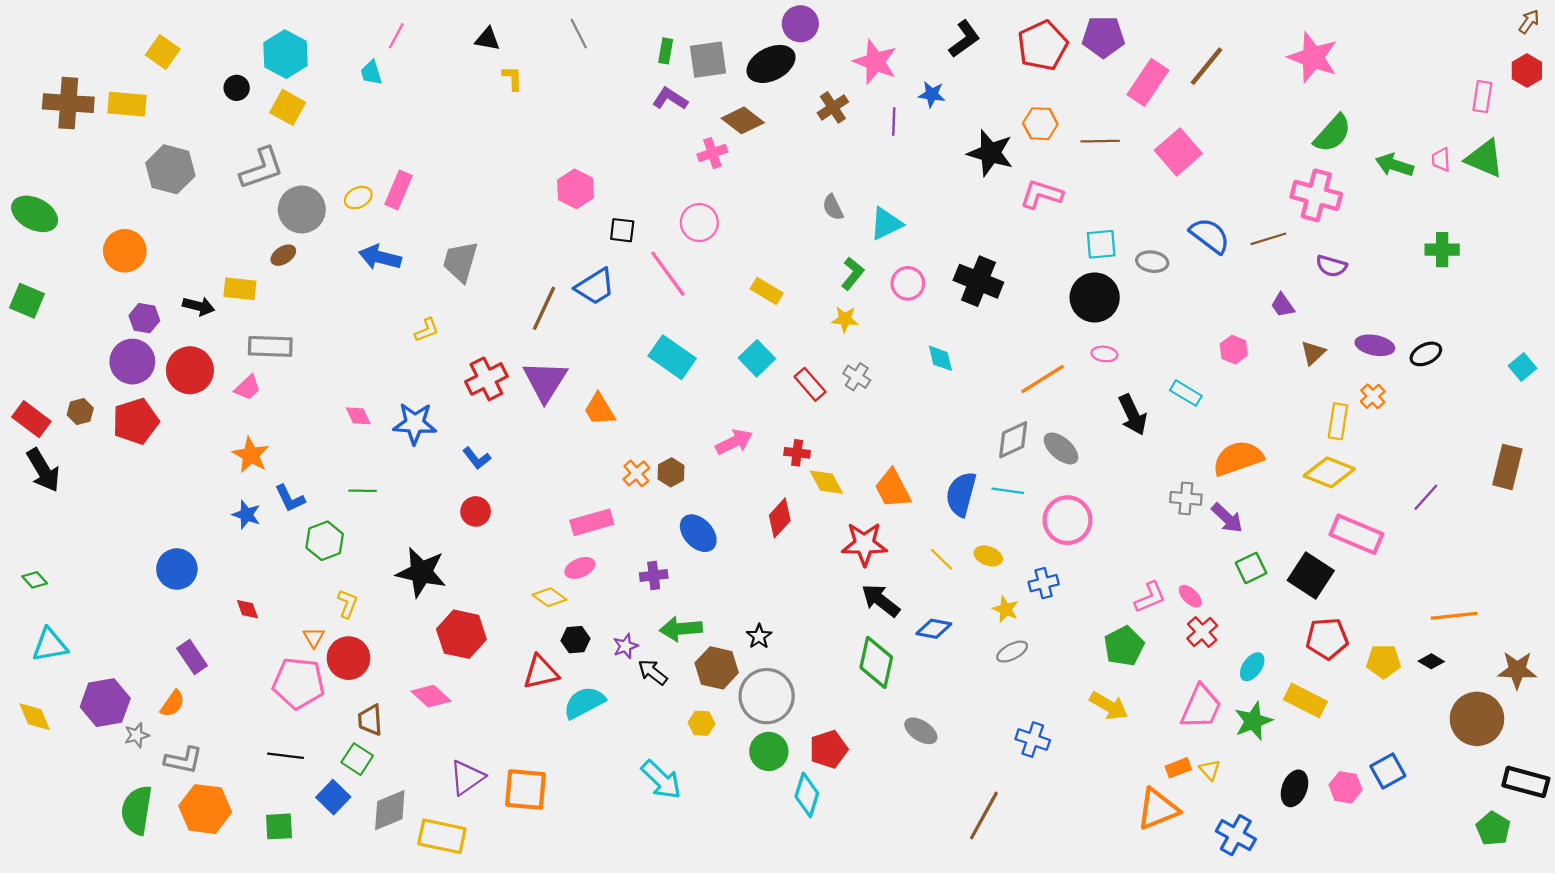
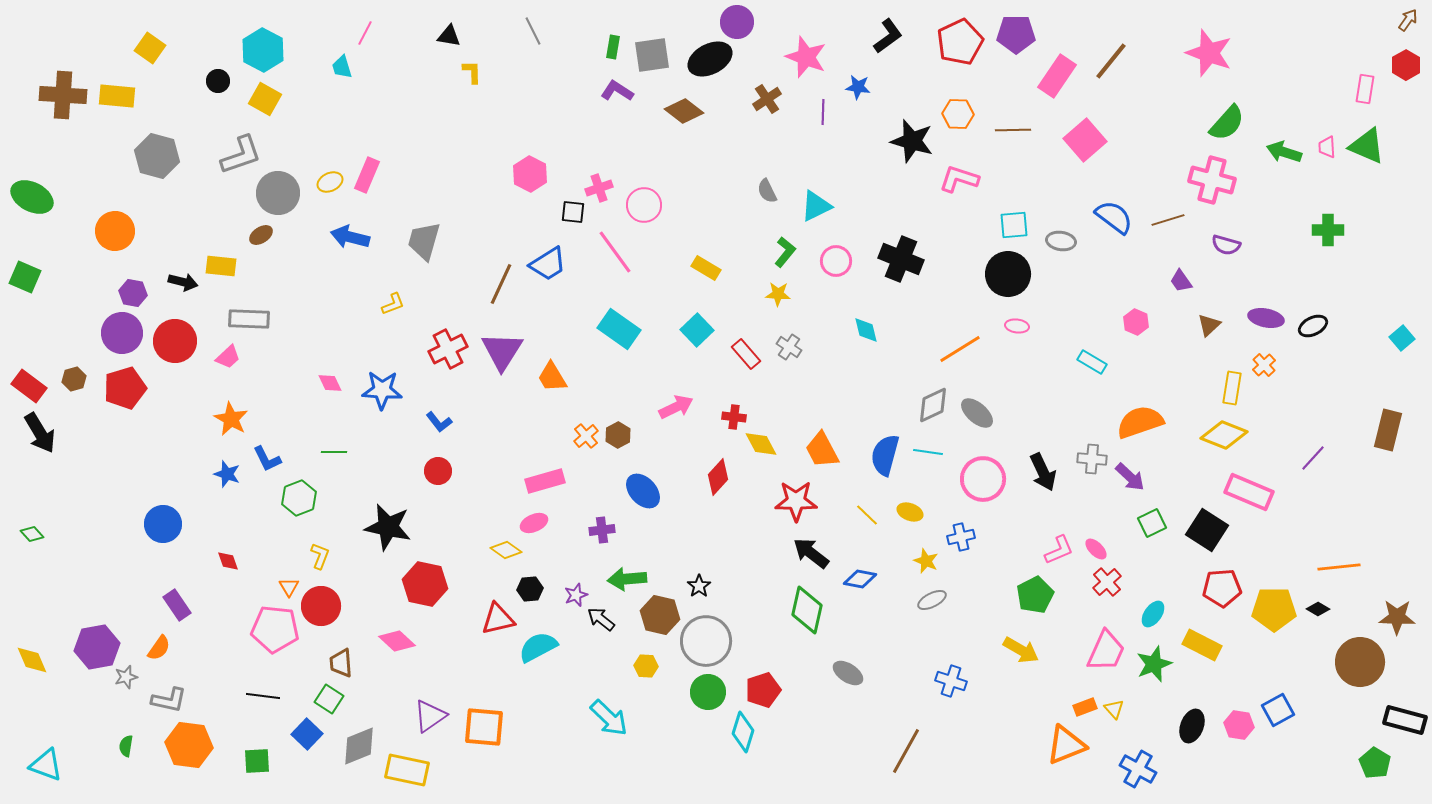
pink cross: (712, 153) -> (599, 188), moved
black arrow: (1133, 415) -> (1043, 472), moved
cyan triangle: (50, 645) -> (46, 765), moved, turned 30
yellow pentagon: (1384, 661) -> (1274, 609), size x1.4
green semicircle: (137, 810) -> (126, 746), size x0.5

